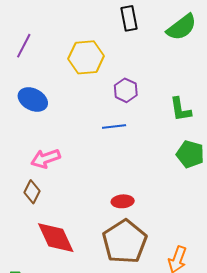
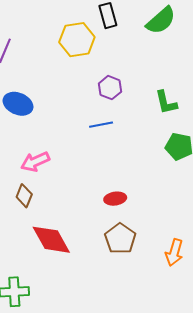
yellow hexagon: (86, 57) -> (77, 40), moved
brown pentagon: (125, 242) -> (120, 239), size x0.7

